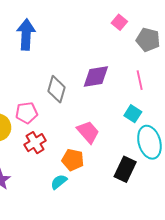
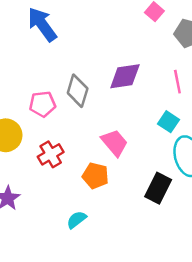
blue arrow: (26, 34) -> (42, 24), turned -40
pink pentagon: (26, 113) -> (42, 104), moved
cyan semicircle: (59, 182) -> (77, 220), moved

